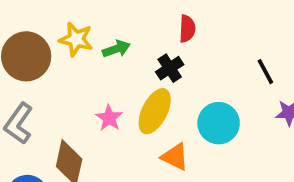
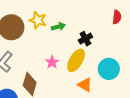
red semicircle: (187, 29) -> (117, 17), moved

